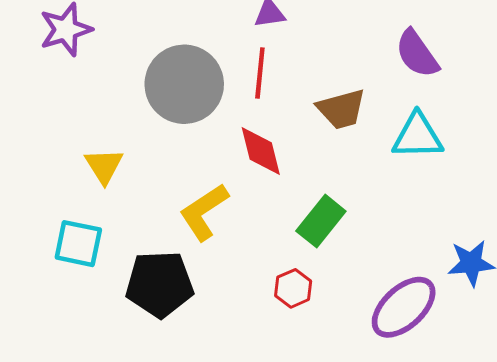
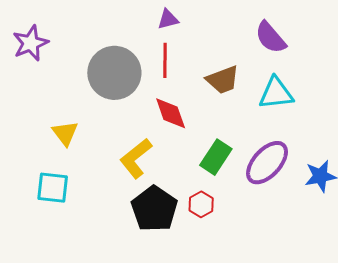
black pentagon: (160, 284) -> (154, 209), moved, turned -30
purple ellipse: (404, 307) -> (267, 163), moved

